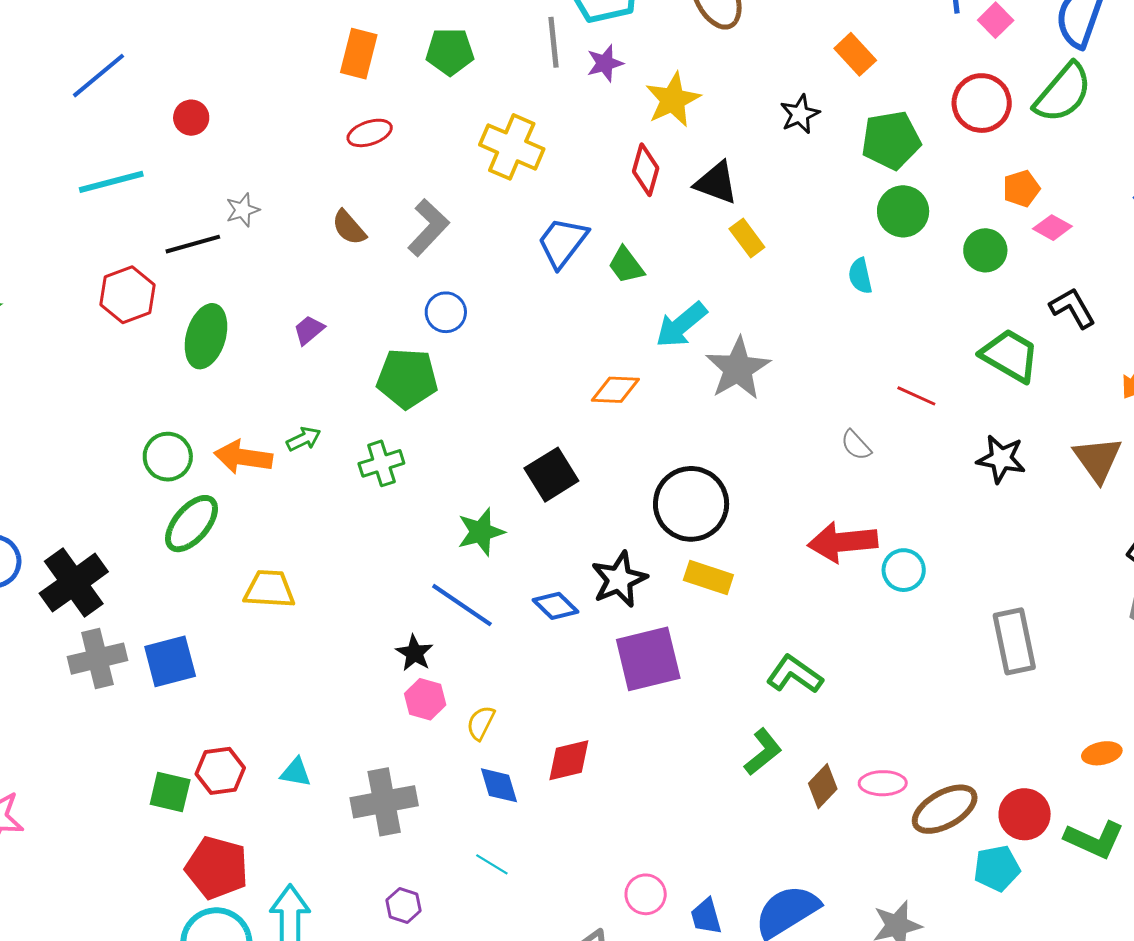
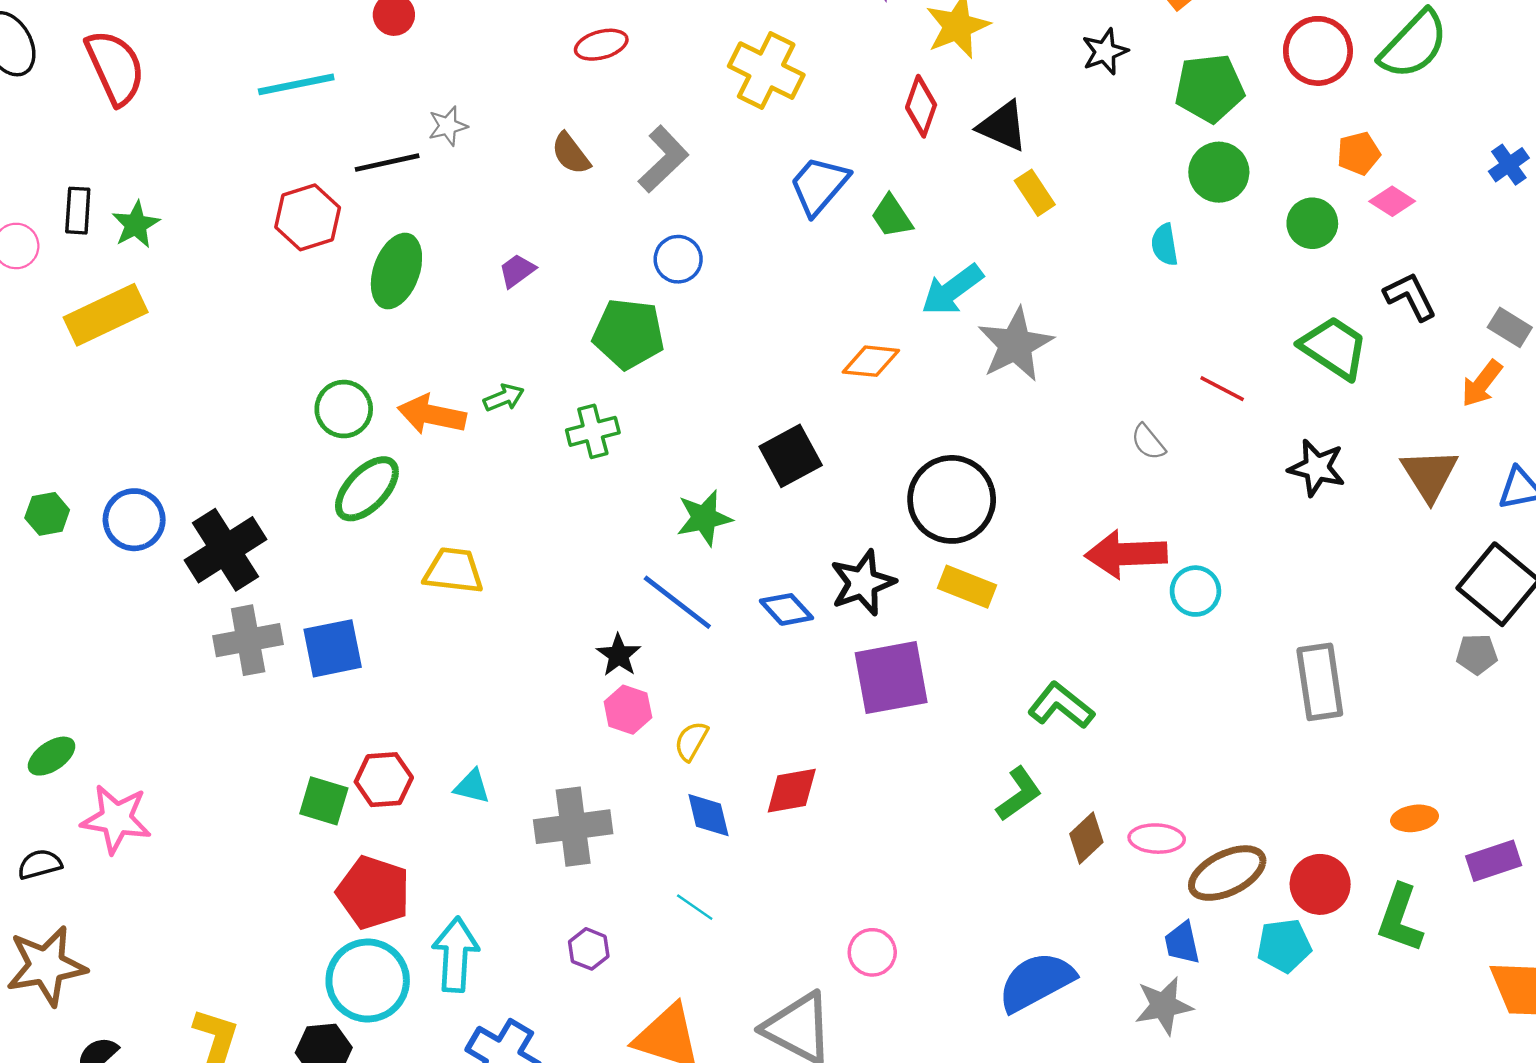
green L-shape: (1094, 839) -> (1400, 919), turned 82
blue trapezoid: (706, 916) -> (1182, 943), moved

